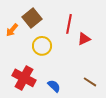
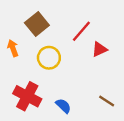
red line: (69, 24) -> (81, 31), turned 30
orange arrow: (12, 30) -> (13, 48), moved, turned 120

